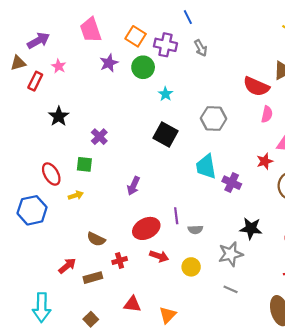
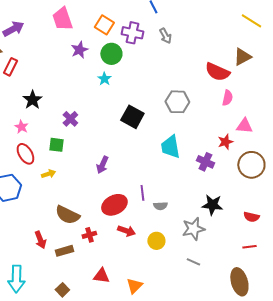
pink star: (59, 66) -> (21, 127), moved
cyan star: (165, 94) -> (104, 79), moved
purple cross: (232, 183) -> (205, 162), moved
brown semicircle: (96, 239) -> (67, 215), size x1.4
red arrow: (67, 266) -> (40, 240), turned 108

